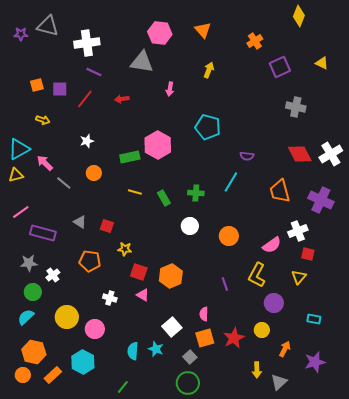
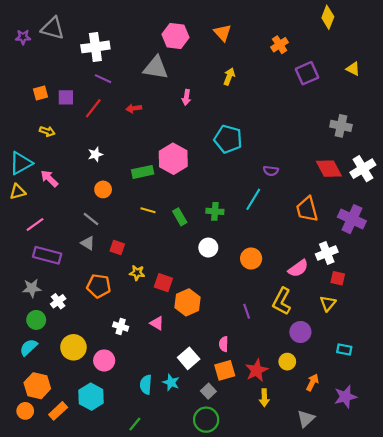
gray cross: (296, 107) -> (341, 126), moved
gray line: (64, 183) -> (91, 219), moved
pink line: (21, 212) -> (35, 225), moved
red square: (139, 272) -> (163, 283), moved
yellow arrow: (257, 370) -> (264, 398), moved

